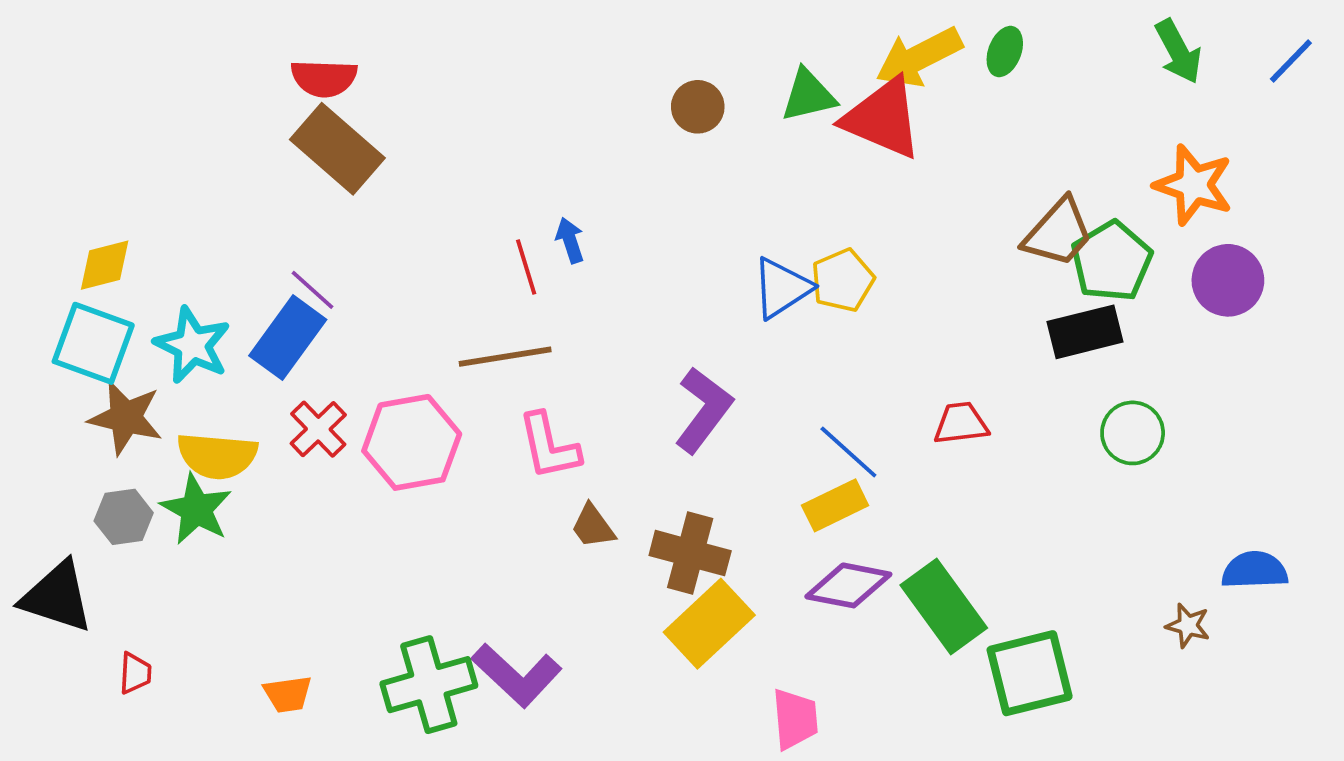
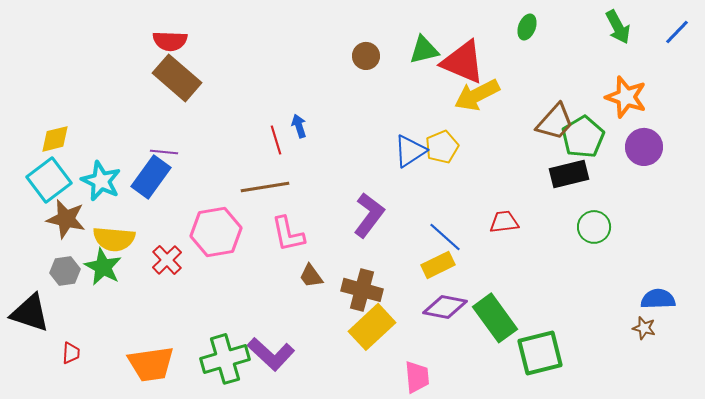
yellow arrow: (919, 57) -> (477, 95), moved
purple line: (313, 290) -> (164, 152), turned -36
cyan square: (93, 343) -> (49, 180), turned 33
red cross: (318, 429) -> (167, 260), moved
brown star: (1188, 626) -> (644, 328), moved
orange trapezoid: (288, 694) -> (151, 364), size x1.8

